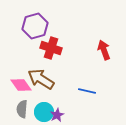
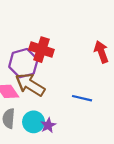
purple hexagon: (35, 26) -> (23, 63), moved

